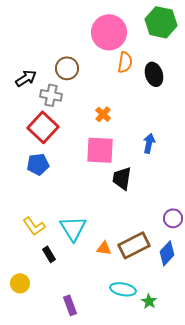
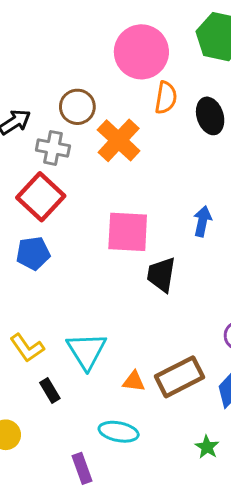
orange cross: (103, 114) -> (119, 140), moved, size x1.8
cyan ellipse: (123, 289) -> (119, 432), moved
green star: (149, 301) -> (207, 447), moved

